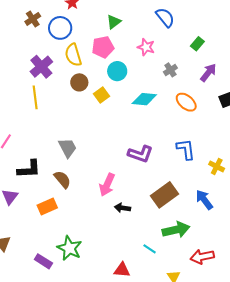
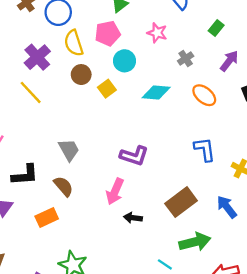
yellow line: (35, 97) -> (31, 92), turned -35
purple L-shape: (140, 154) -> (134, 156), moved

